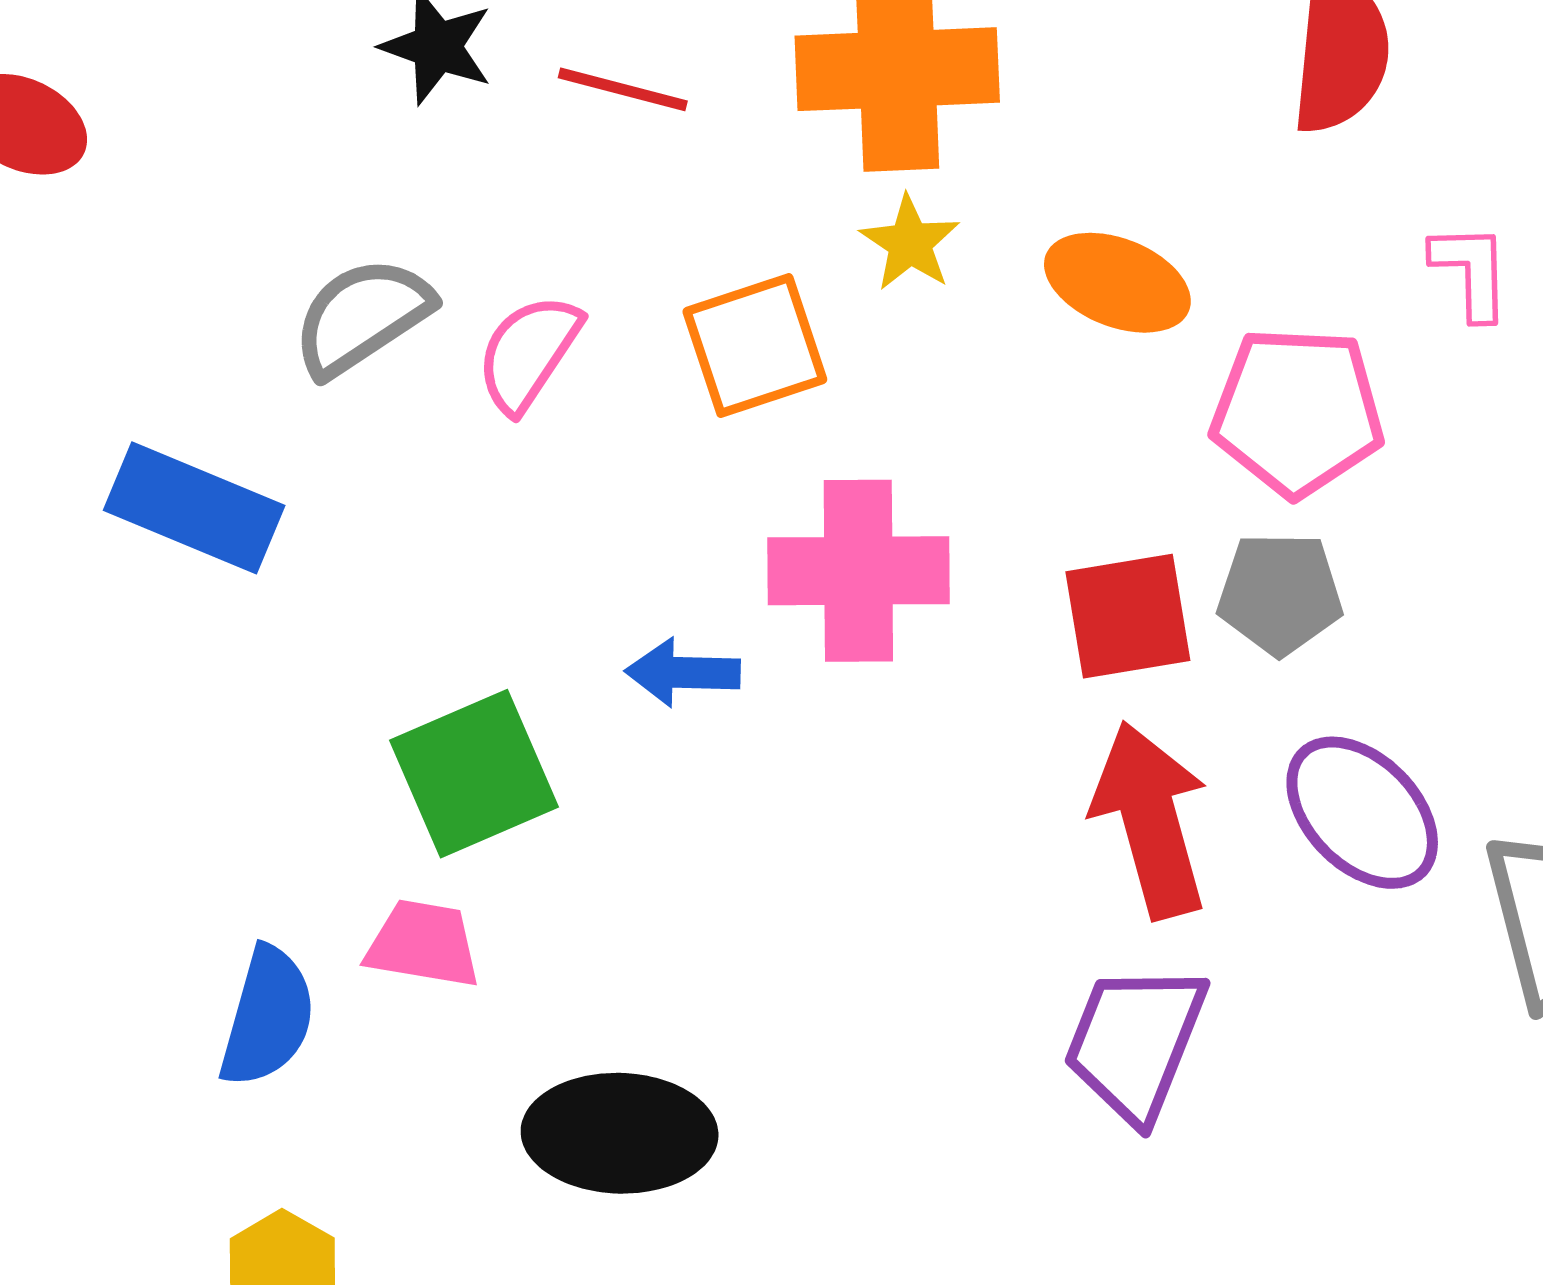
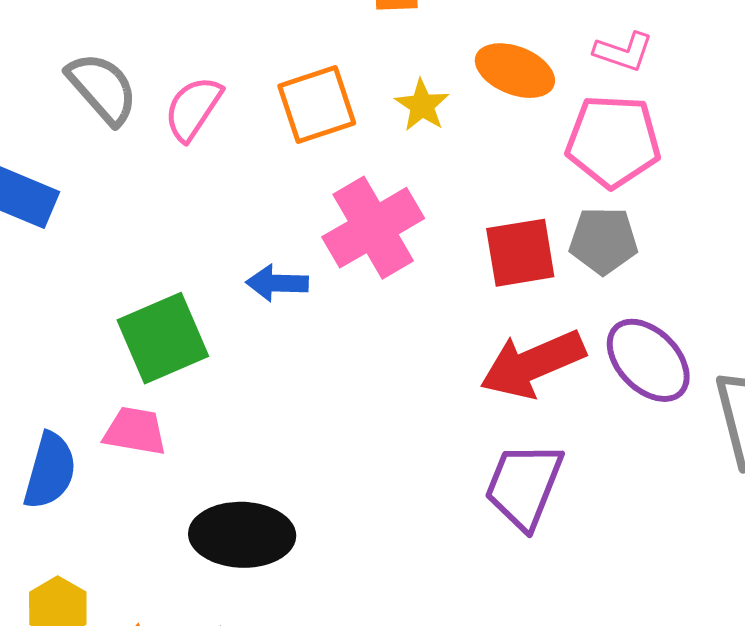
yellow star: (910, 243) -> (422, 105), moved
pink L-shape: (1471, 271) -> (623, 52), moved, turned 110
gray semicircle: (362, 317) -> (102, 88), turned 82
pink cross: (858, 571) -> (373, 228), turned -30
red arrow: (1150, 820) -> (533, 364), turned -98

